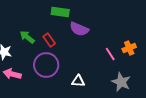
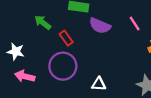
green arrow: (27, 37) -> (43, 22), moved
pink line: (110, 54) -> (135, 23), moved

